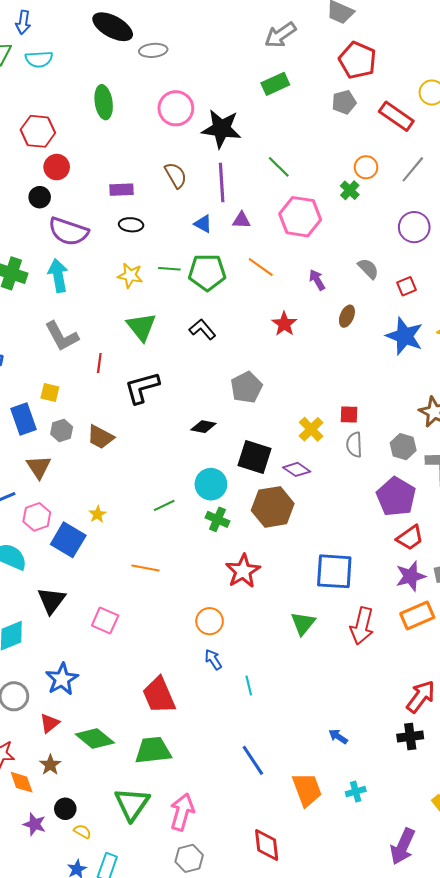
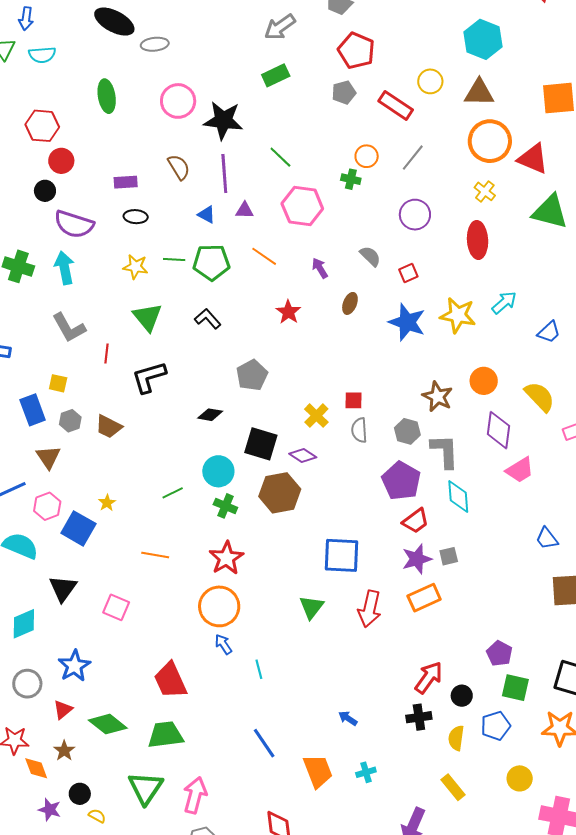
green cross: (350, 190) -> (351, 179), turned -30
red star: (243, 571) -> (226, 558), moved
orange circle: (210, 621) -> (219, 606), size x1.5

